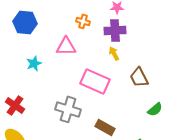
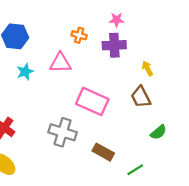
yellow arrow: (114, 53) -> (147, 68), moved
cyan star: (34, 63) -> (25, 72), moved

